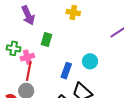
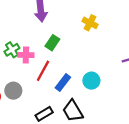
green cross: (14, 48) -> (12, 50), moved, turned 32
red line: (29, 71) -> (43, 71), moved

